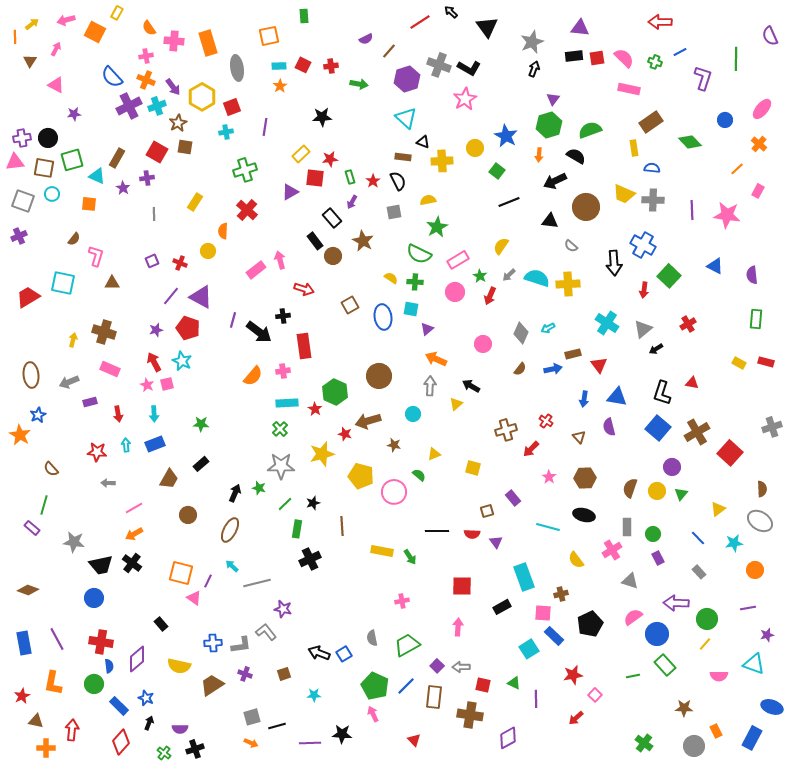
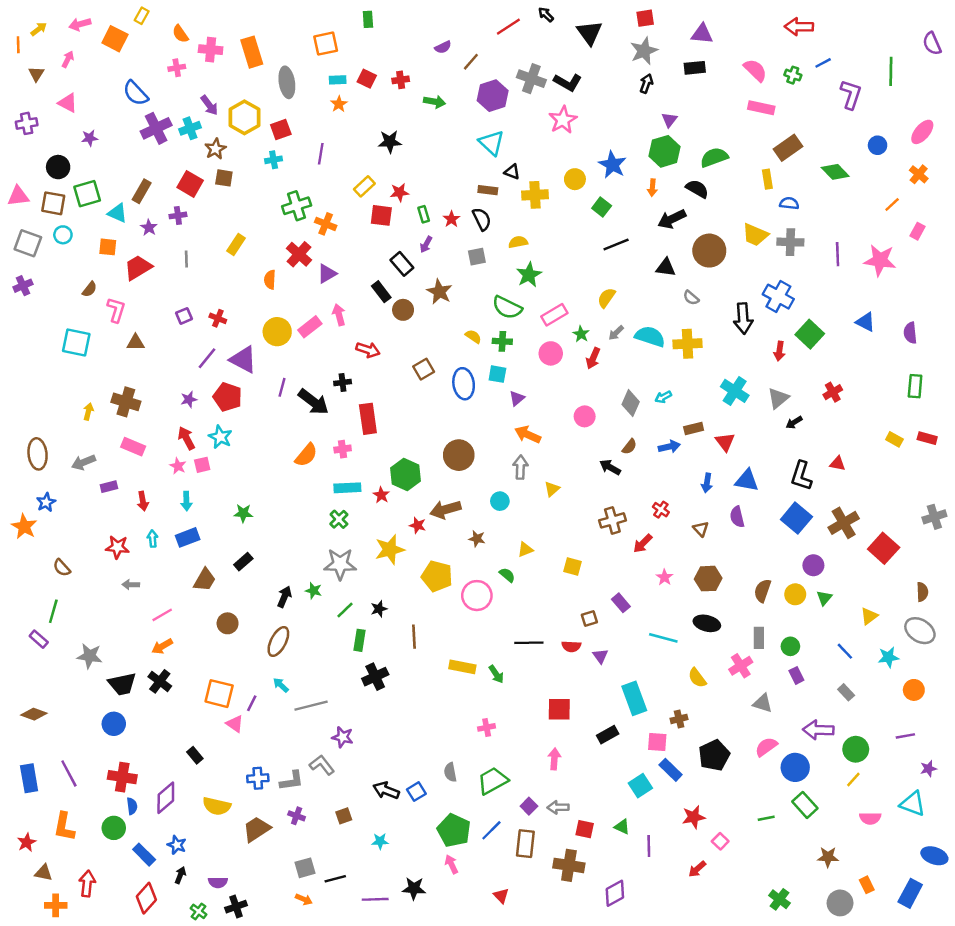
red square: (597, 58) -> (645, 18), moved
orange cross: (146, 80) -> (326, 224), moved
purple cross: (22, 138) -> (27, 123), moved
purple triangle: (290, 192) -> (327, 274), moved
yellow circle: (208, 251) -> (277, 332), moved, size x1.5
red trapezoid: (28, 297) -> (138, 267), moved
black arrow: (471, 386) -> (610, 467), moved

